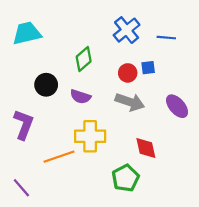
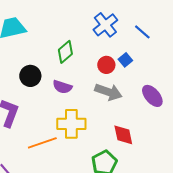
blue line: (166, 38) -> (142, 32), turned 36
blue square: (148, 68) -> (125, 60), turned -32

